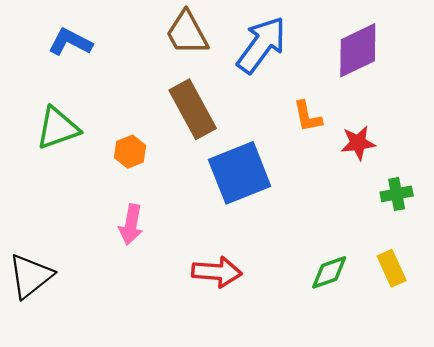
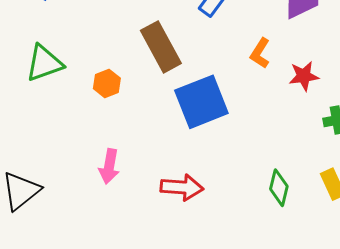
orange L-shape: (308, 117) -> (260, 53), turned 44
pink arrow: (131, 225) -> (109, 166), moved
green diamond: (329, 272) -> (279, 188), turned -57

